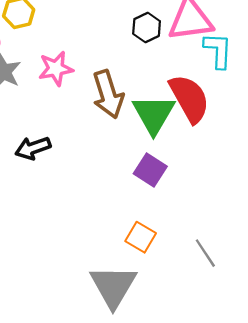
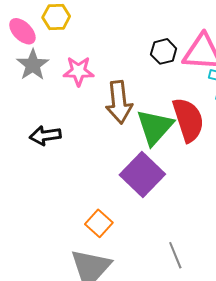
purple square: (150, 170) -> (142, 175), size x1.5
orange square: (141, 237) -> (99, 223), moved

